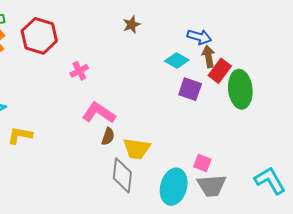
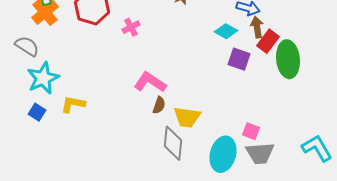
pink cross: (79, 71) -> (131, 27), moved

